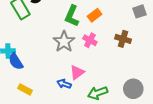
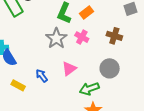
blue arrow: (64, 84) -> (42, 76), moved, turned 32
gray circle: (133, 89) -> (110, 68), moved

